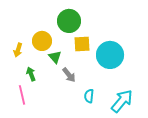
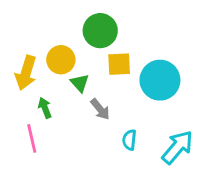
yellow arrow: (18, 50) -> (26, 73), size x1.6

